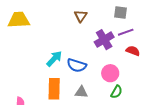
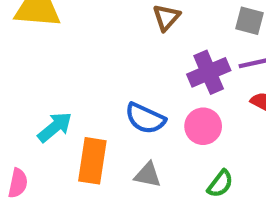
cyan arrow: (54, 59) -> (55, 127), moved
pink circle: (110, 73) -> (203, 126), moved

